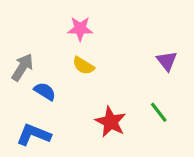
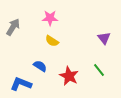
gray arrow: (22, 67) -> (13, 27), moved
blue semicircle: (45, 91) -> (40, 66), moved

